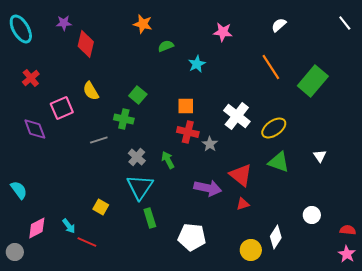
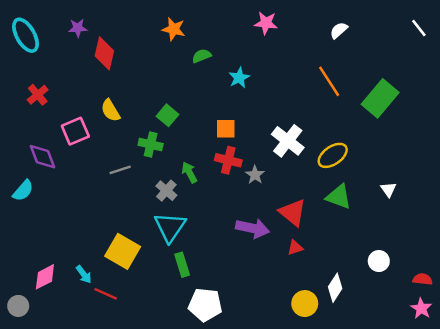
pink star: (223, 32) -> (266, 23), moved
green arrow: (168, 160) -> (189, 172), moved
cyan semicircle: (19, 190) -> (23, 191), moved, turned 78
yellow square: (101, 207) -> (123, 251), size x1.8
white pentagon: (192, 237) -> (205, 305), moved

